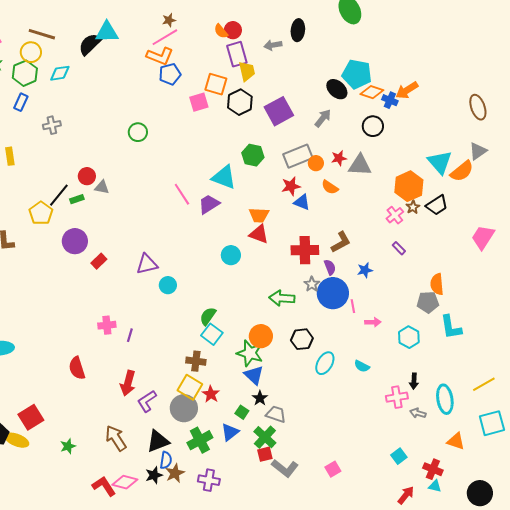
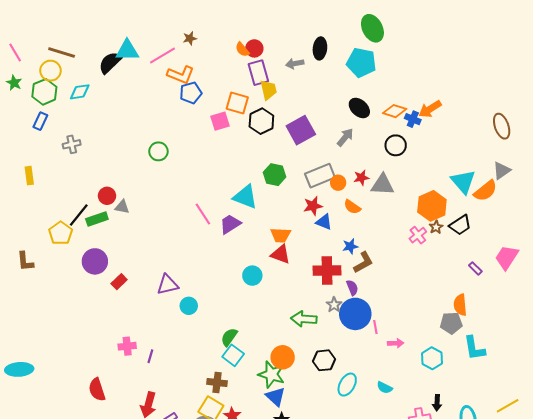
pink line: (165, 37) -> (163, 56), moved
cyan pentagon: (357, 74) -> (361, 63), moved
green rectangle: (77, 199) -> (97, 219), size x1.5
purple rectangle: (399, 248) -> (475, 268), moved
blue star: (365, 270) -> (350, 246), moved

